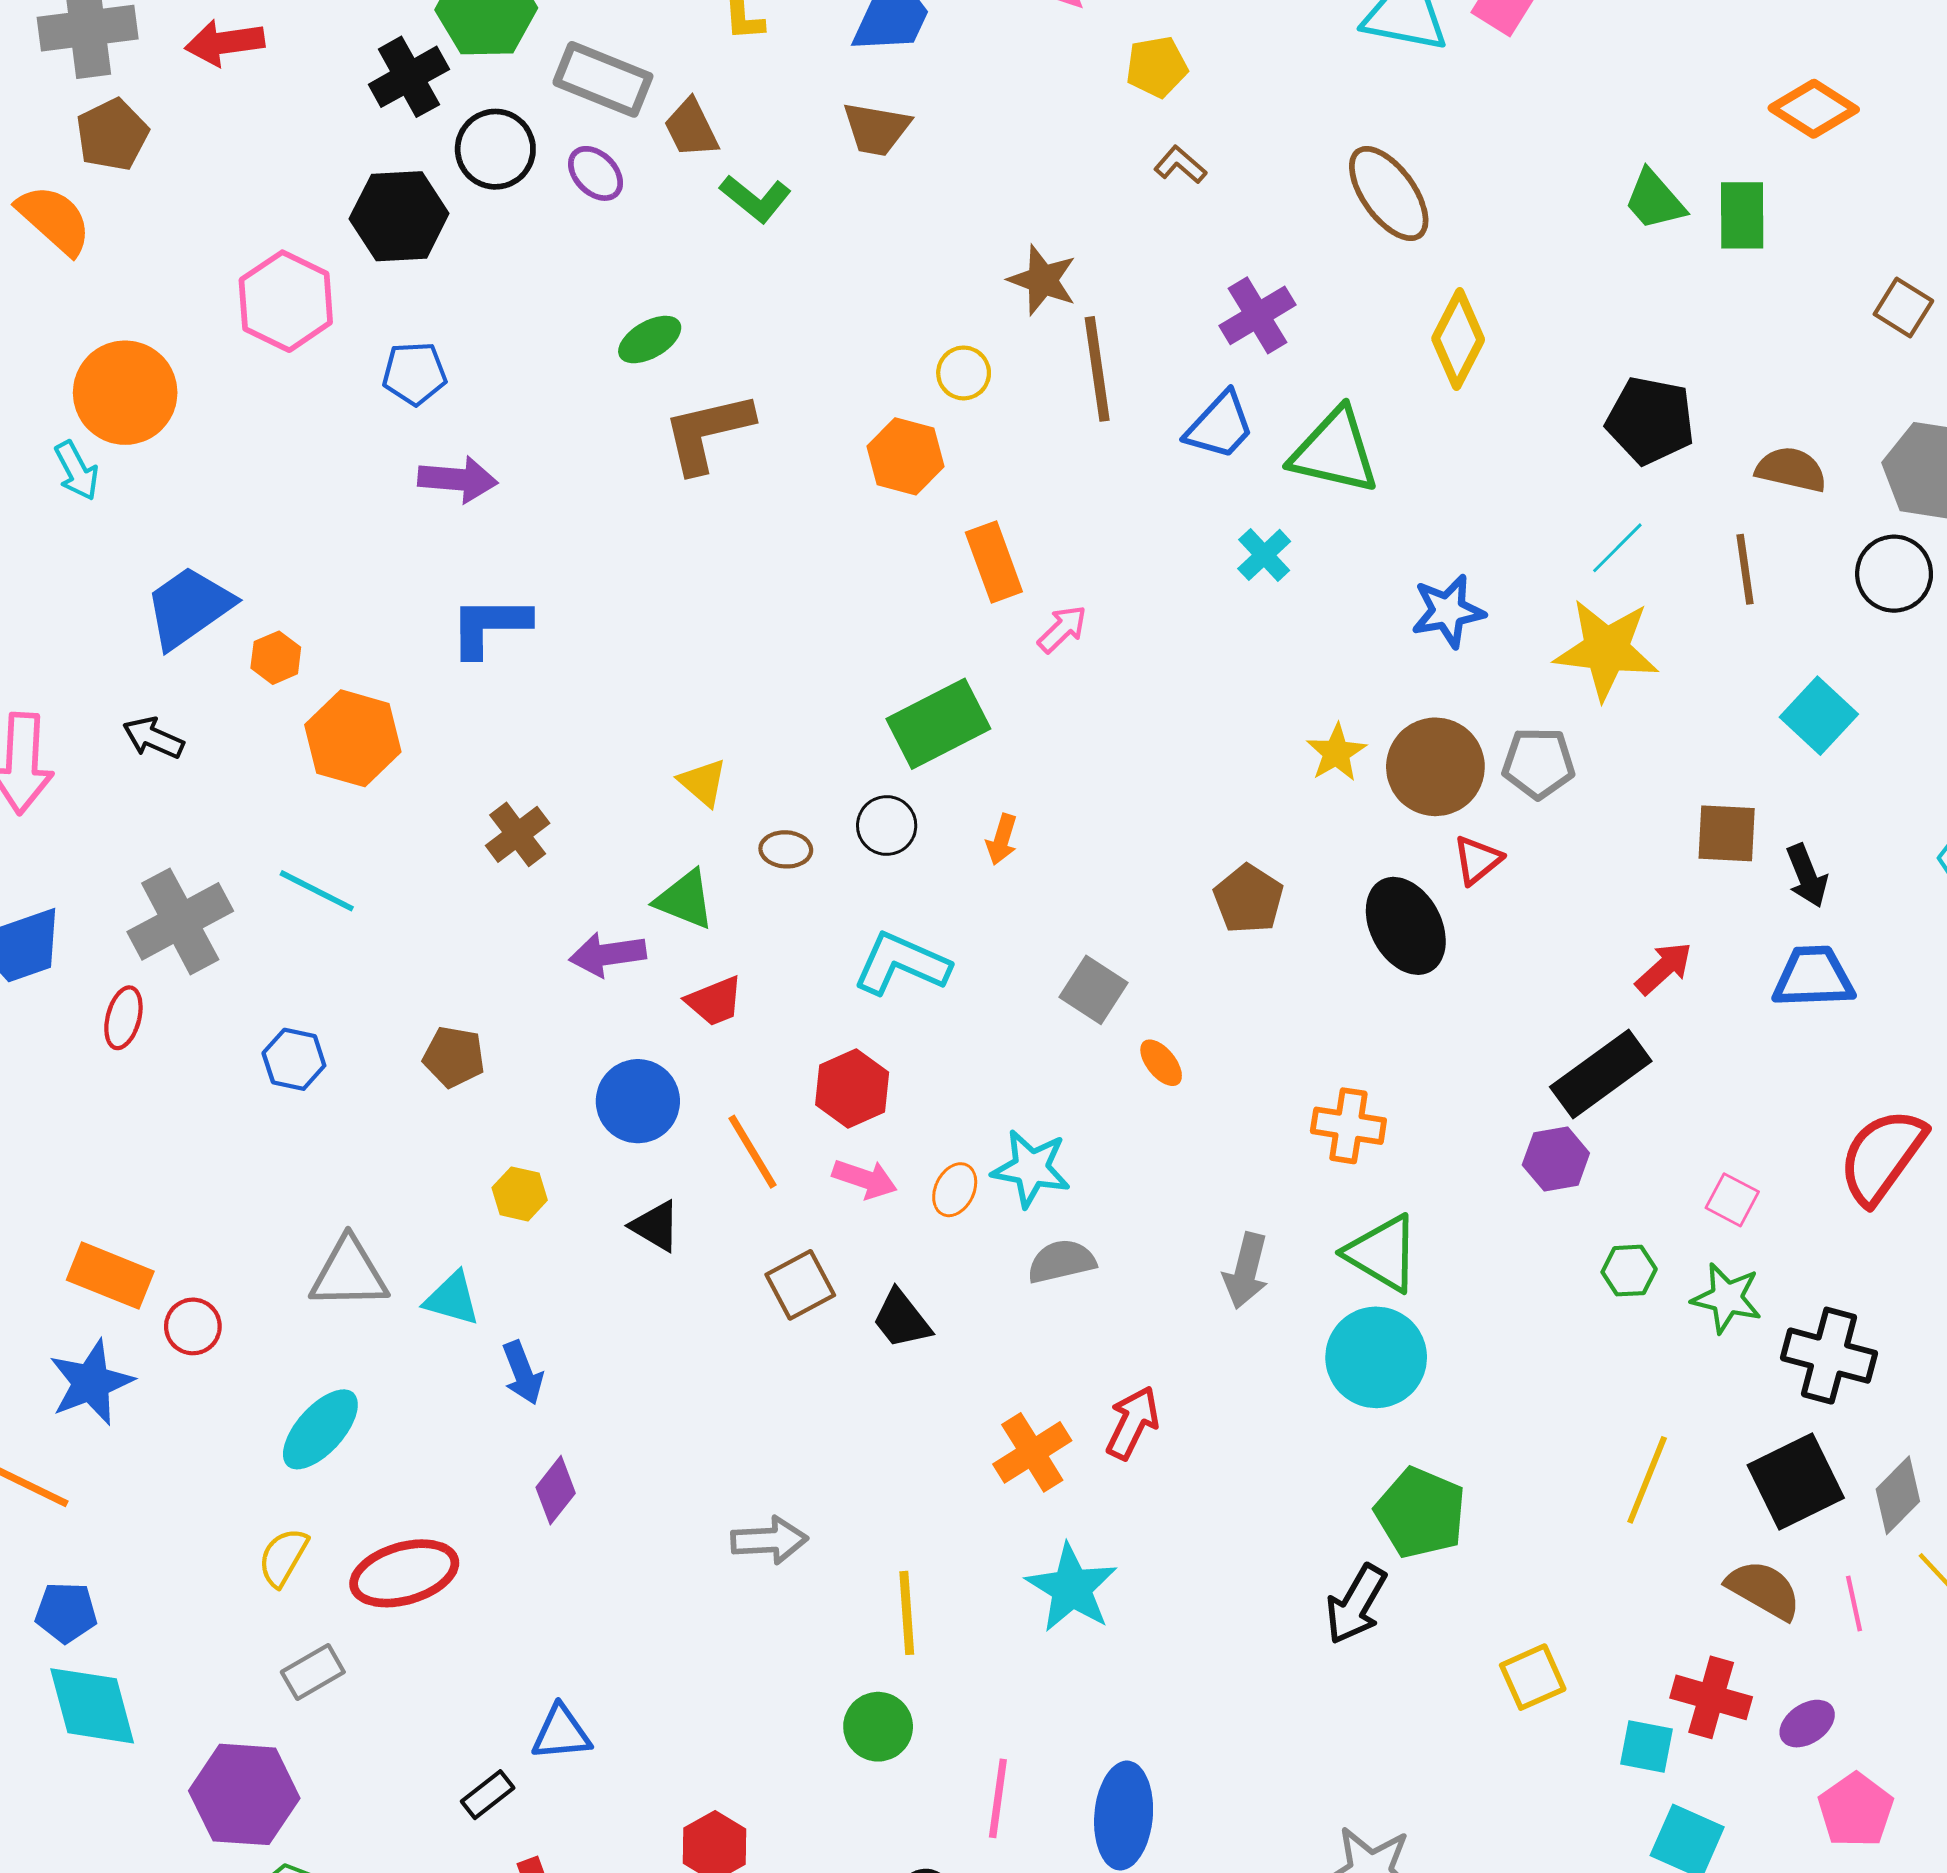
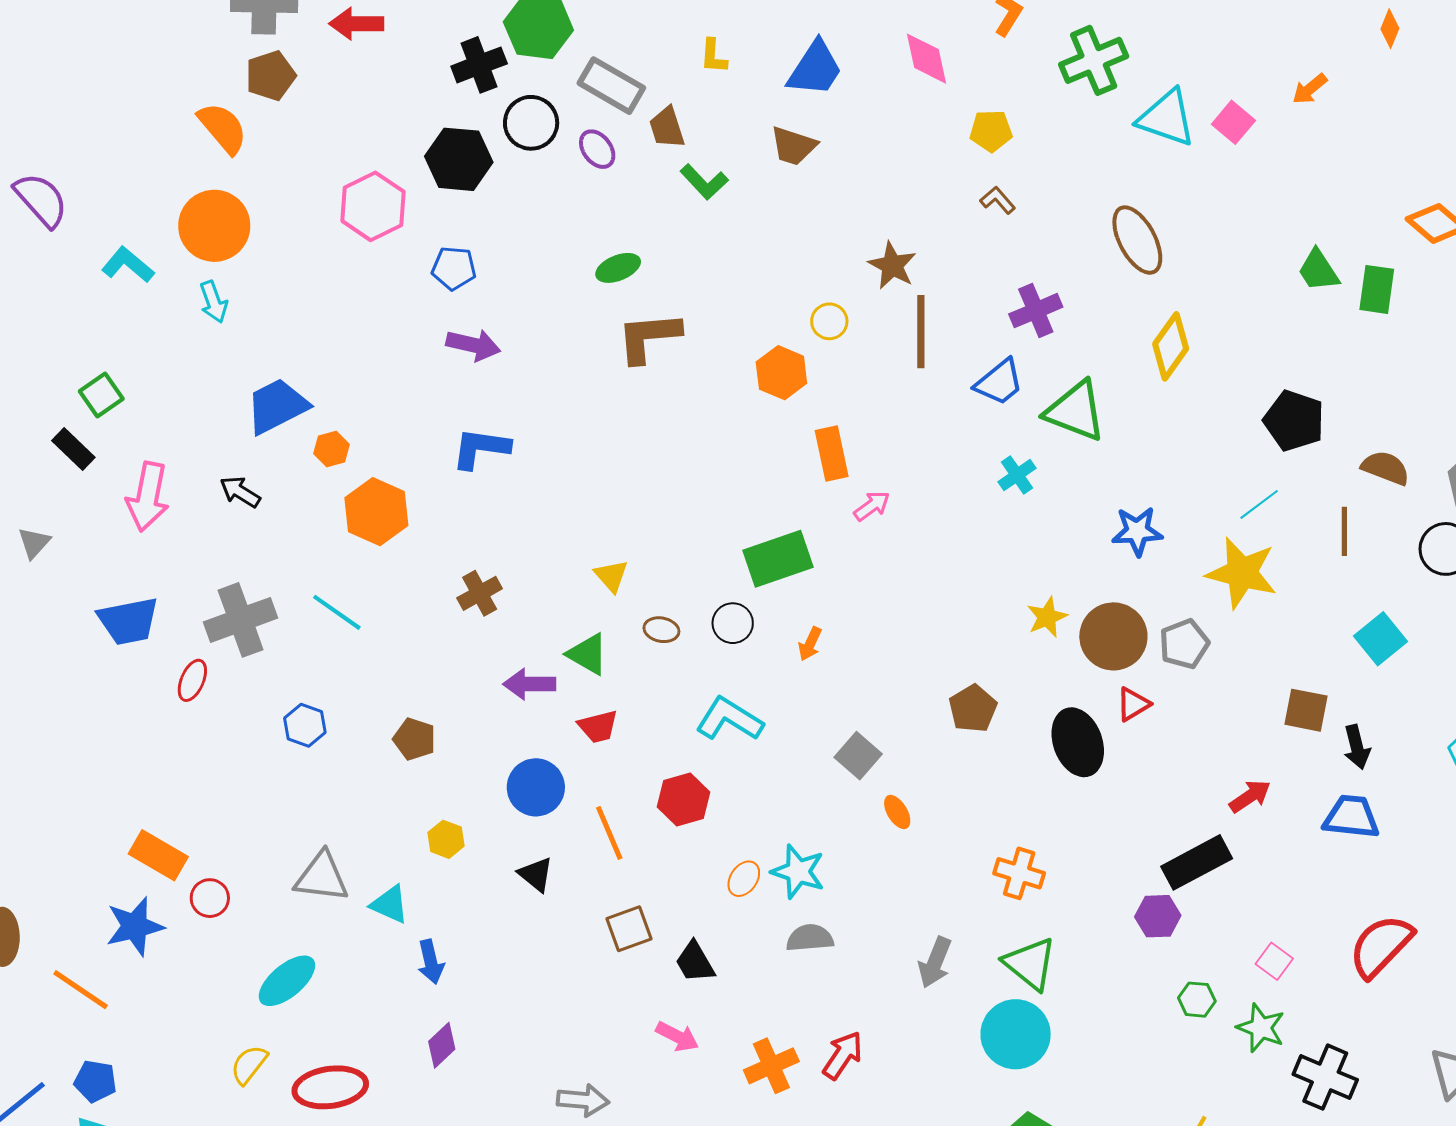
orange circle: (125, 393) -> (214, 226), moved
gray pentagon: (1538, 763) -> (1184, 644), turned -30
pink arrow: (865, 1179) -> (677, 1036), moved

